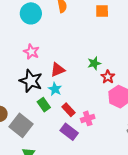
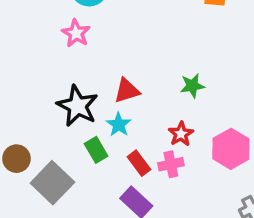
pink star: (31, 52) -> (76, 33), moved
red star: (108, 77) -> (181, 134), moved
pink cross: (88, 118) -> (171, 164), moved

